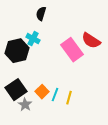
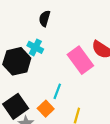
cyan line: (55, 95) -> (57, 91), moved

